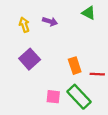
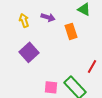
orange rectangle: (75, 66) -> (71, 31), moved
red line: (97, 74) -> (92, 66), turned -64

